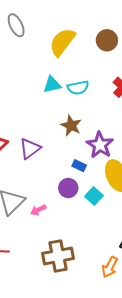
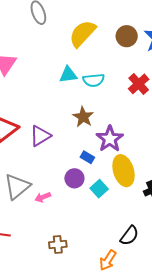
brown cross: (58, 256) -> (58, 244), size x0.6

